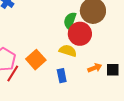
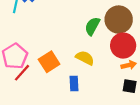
red circle: (80, 34) -> (123, 46), moved
orange arrow: (95, 68) -> (129, 65), moved

